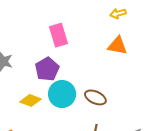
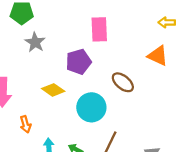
cyan circle: (62, 94) -> (91, 107), moved
brown ellipse: (95, 97) -> (123, 82), moved

